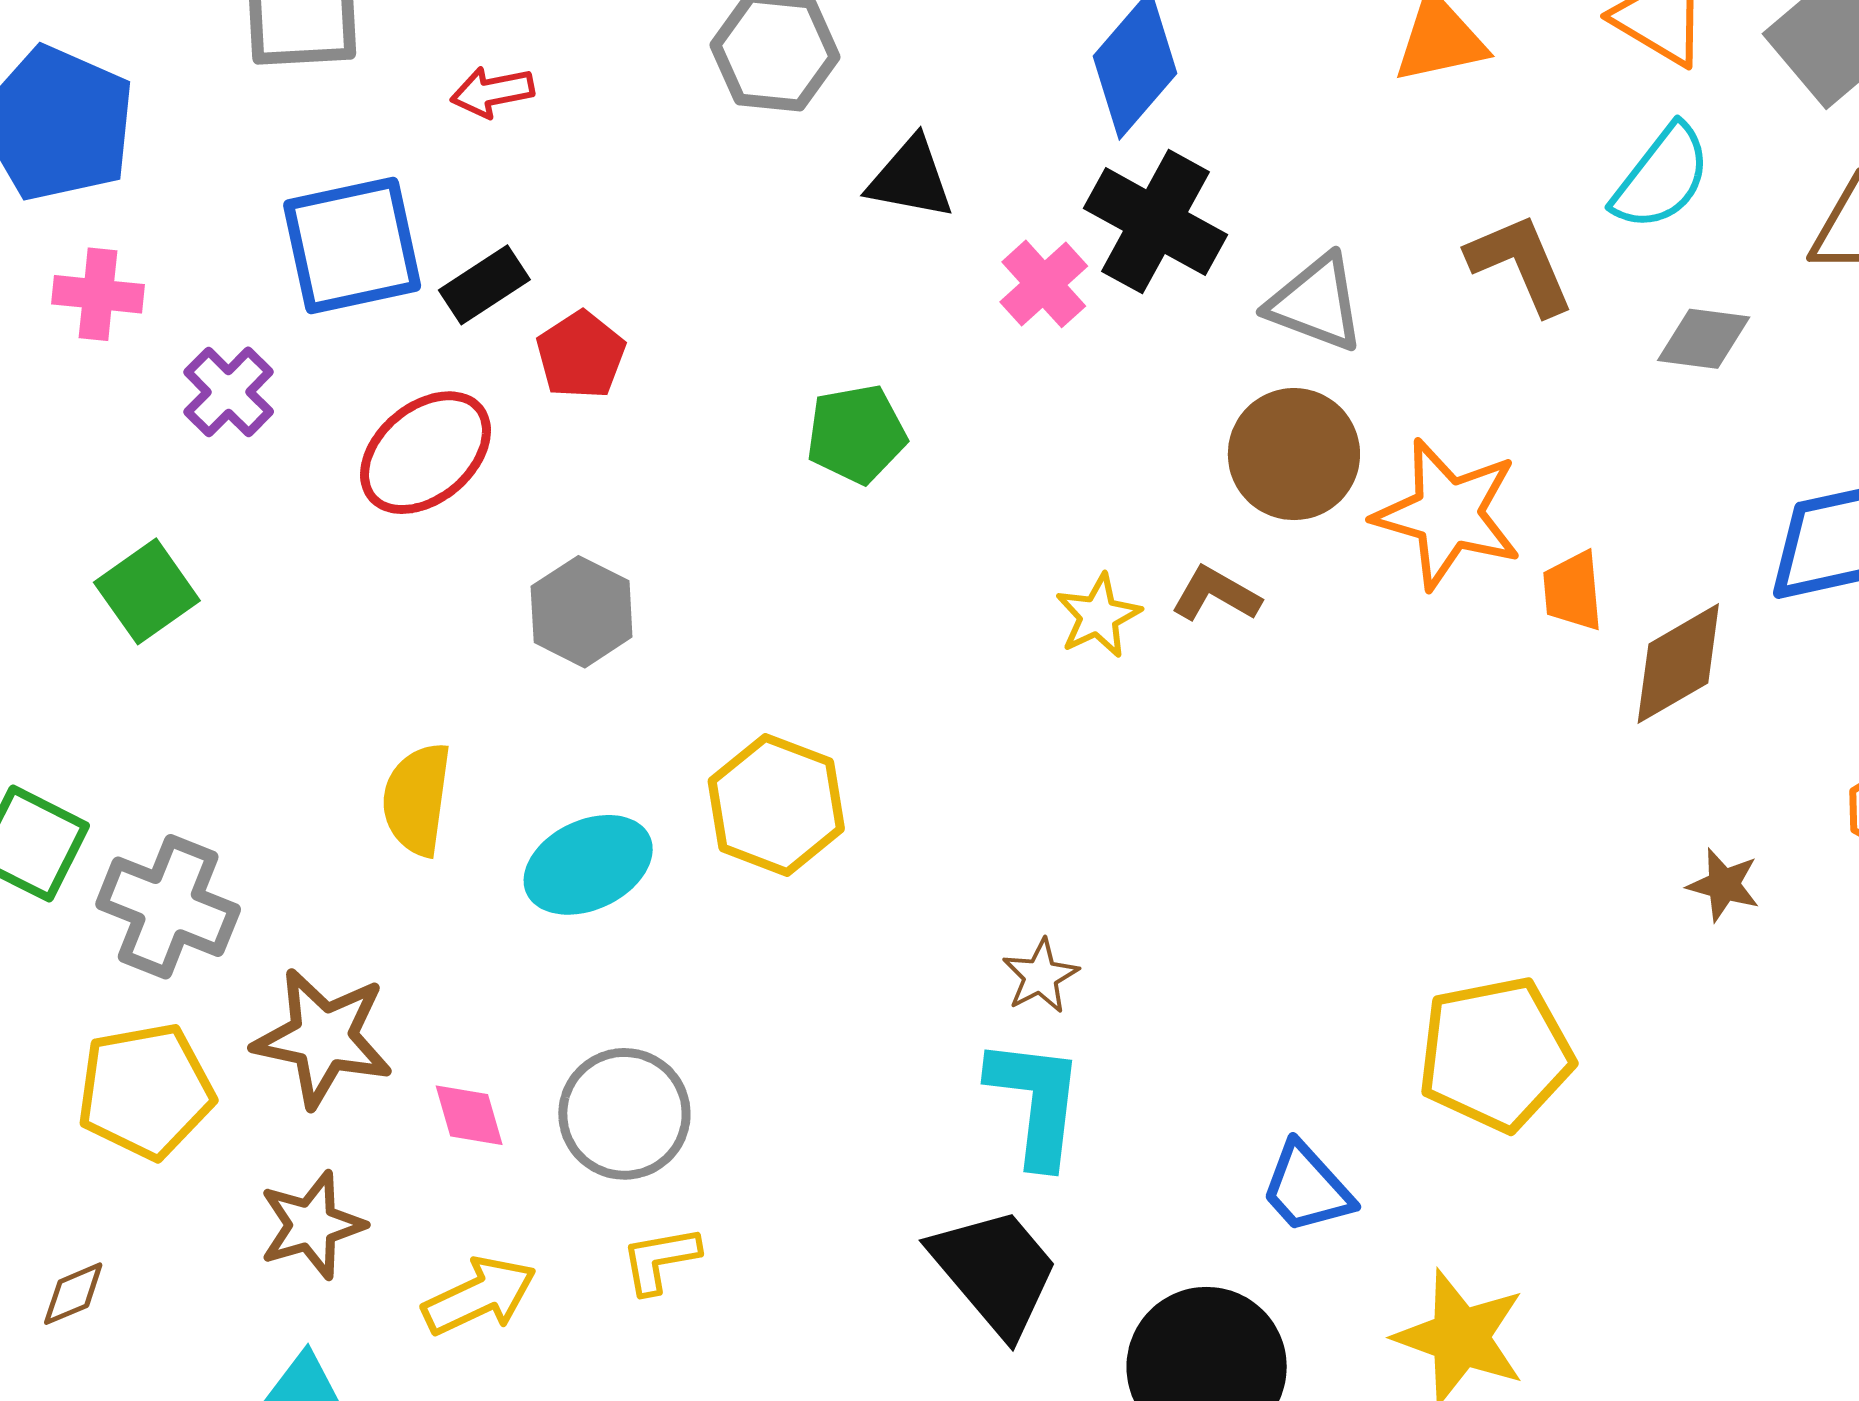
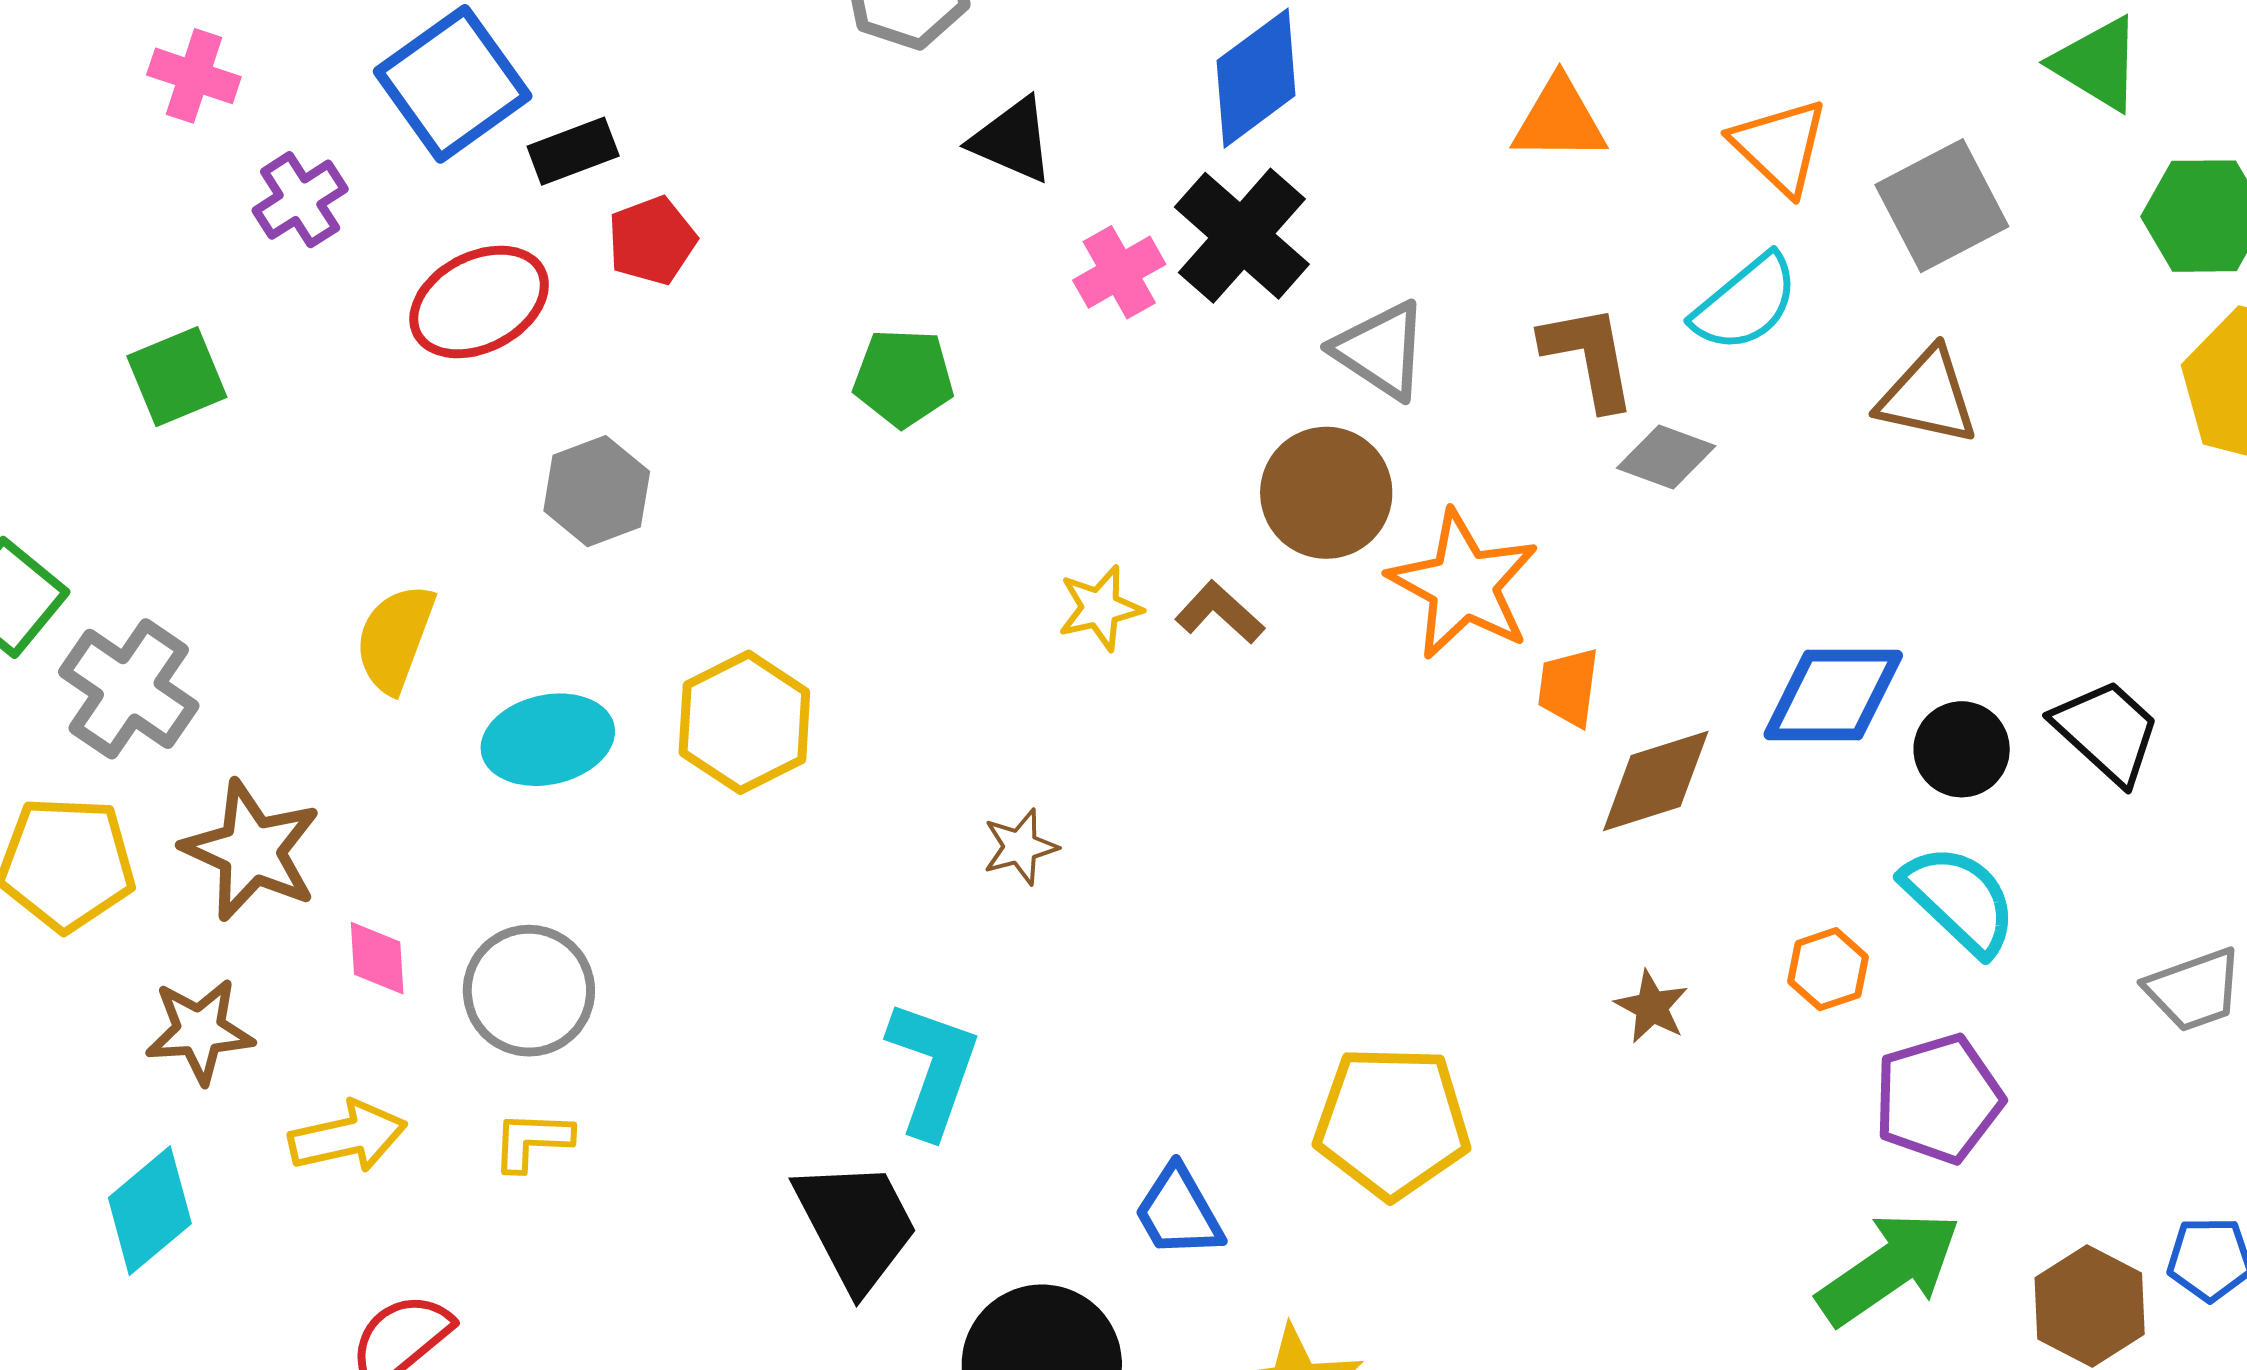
blue square: (352, 245) -> (453, 84), turned -36
gray diamond: (1704, 339) -> (1666, 457), moved
brown star: (1040, 976) -> (1020, 847), moved

